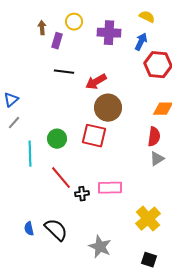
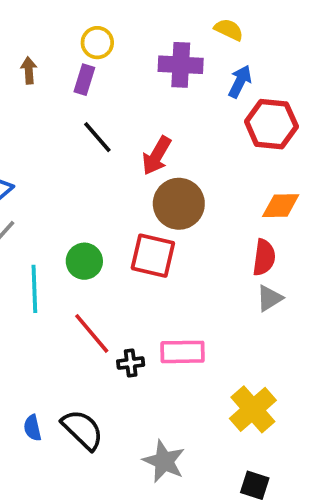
yellow semicircle: (147, 17) -> (229, 30), moved
yellow circle: (74, 22) -> (97, 43), moved
brown arrow: (42, 28) -> (29, 70), moved
black line: (64, 72) -> (97, 137), turned 42
red arrow: (96, 82) -> (157, 156), turned -30

